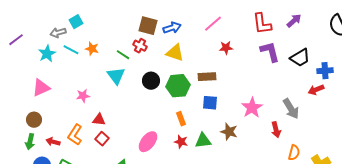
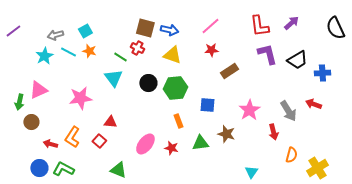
cyan square: (76, 22) -> (85, 31), moved
blue arrow: (172, 28) -> (169, 30), turned 30
purple line: (16, 40) -> (13, 31), moved
red star: (226, 48) -> (211, 50), moved
brown rectangle: (207, 77) -> (229, 71), moved, turned -30
red arrow: (316, 90) -> (313, 104), moved, turned 42
pink star: (83, 96) -> (80, 98), size x1.6
red triangle: (99, 120) -> (110, 122), moved
green arrow: (30, 142) -> (19, 102), moved
red star: (181, 142) -> (171, 148), moved

